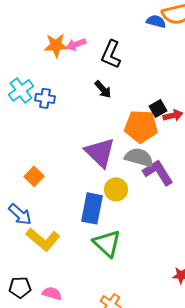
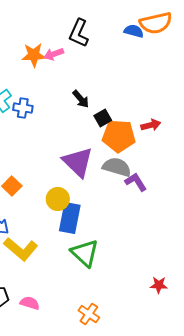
black L-shape: (111, 54) -> (79, 33), moved
black square: (158, 108) -> (103, 118), moved
purple L-shape: (158, 172) -> (136, 182), size x0.7
yellow circle: (116, 189) -> (58, 199), moved

